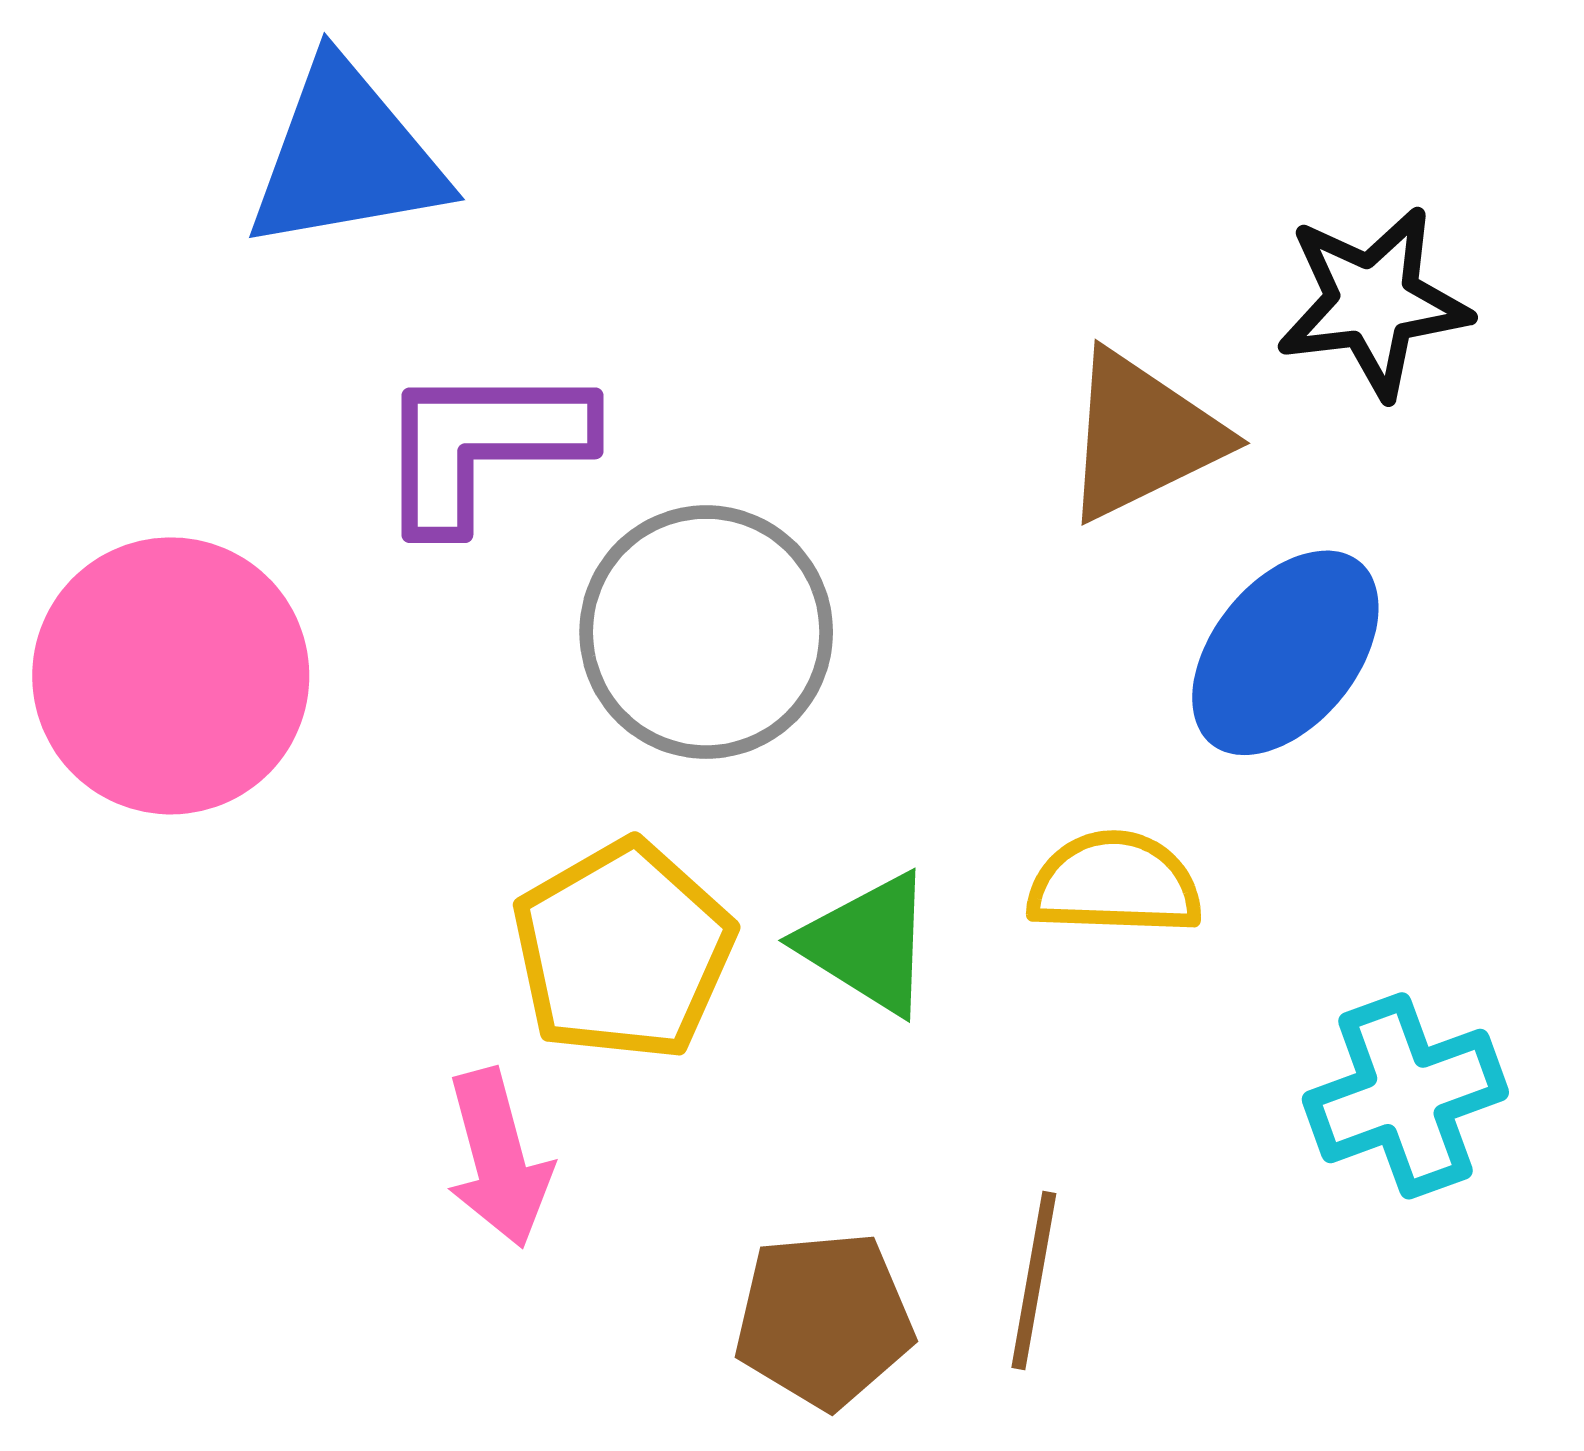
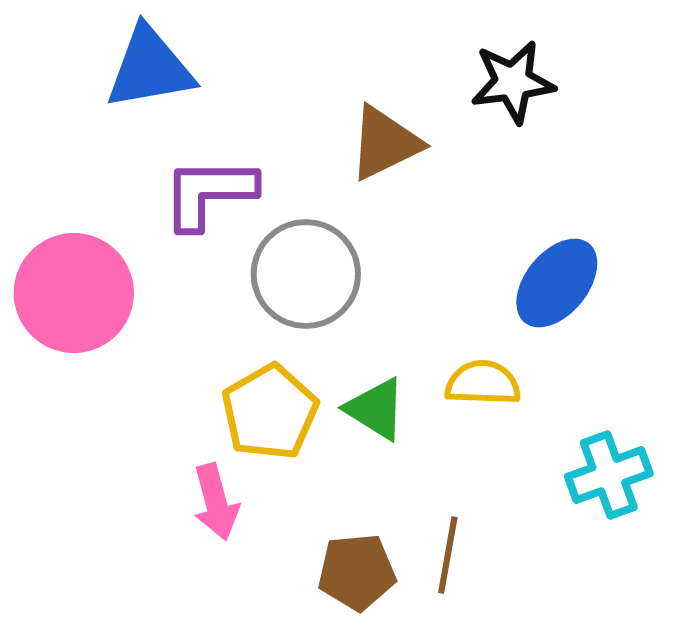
black star: (1373, 302) -> (513, 82), moved
brown triangle: (1142, 436) -> (385, 143), moved

